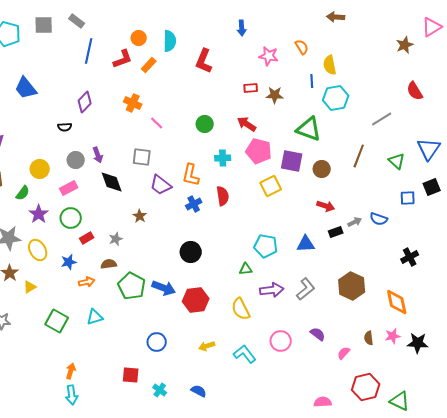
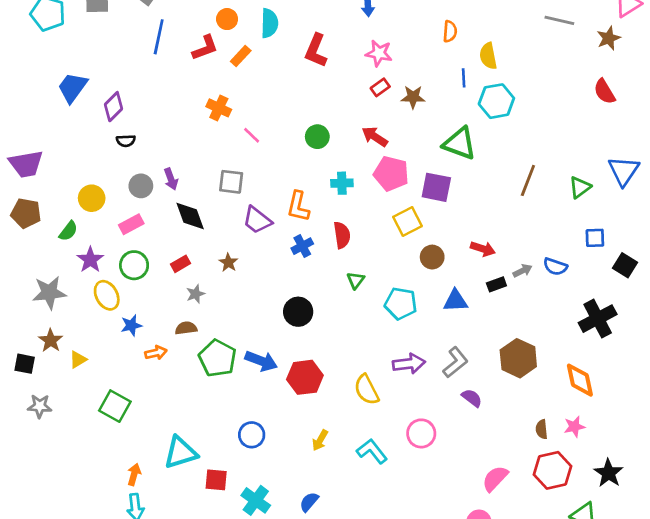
brown star: (405, 45) -> (609, 38), moved
orange semicircle: (302, 47) -> (450, 31), turned 35
pink star: (269, 56) -> (379, 53), moved
blue trapezoid: (26, 88) -> (72, 87), turned 75
red rectangle: (251, 88) -> (380, 87), turned -32
purple diamond: (85, 102) -> (114, 107), moved
gray line: (382, 119) -> (559, 20), moved, turned 45
green triangle: (397, 161) -> (580, 187), turned 42
brown circle: (322, 169) -> (432, 257), moved
black square: (432, 187) -> (625, 265), moved, turned -36
red rectangle: (87, 238) -> (181, 264), moved
yellow ellipse: (38, 250) -> (107, 295), moved
black cross: (410, 257) -> (598, 319), size x1.5
green triangle: (246, 269) -> (356, 280), moved, turned -48
cyan triangle: (95, 317) -> (181, 453), moved, size x1.5
purple semicircle: (318, 334) -> (472, 398), moved
black star: (418, 343) -> (609, 473), moved, turned 30
yellow arrow: (207, 346) -> (320, 440), turned -42
pink semicircle: (344, 353) -> (495, 479), moved, size x1.5
red hexagon: (366, 387) -> (553, 470), moved
cyan cross: (160, 390) -> (256, 500), size x1.5
blue semicircle: (199, 391) -> (309, 502), turned -77

